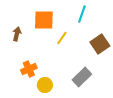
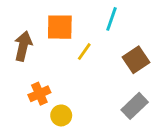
brown arrow: (17, 34) -> (23, 46), size x1.5
gray rectangle: (82, 77) -> (135, 106), moved

